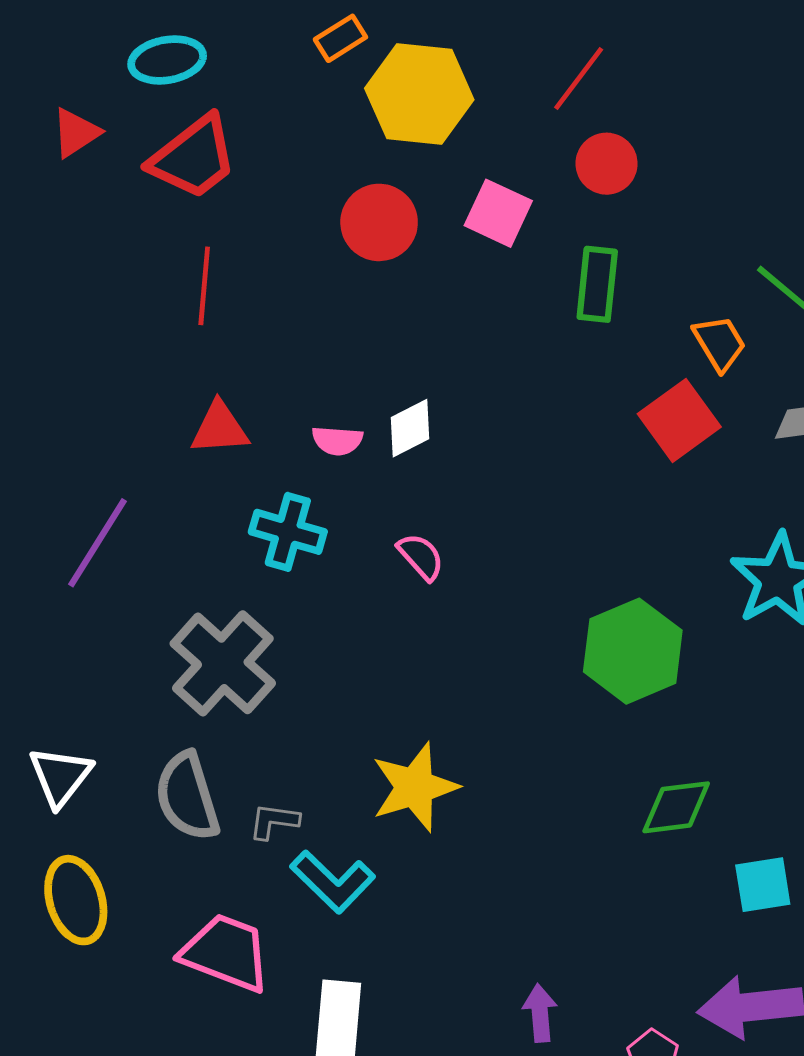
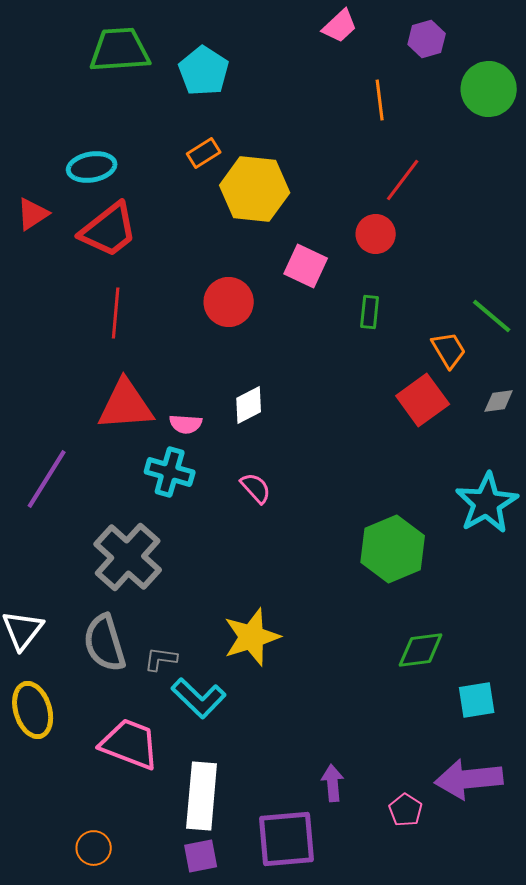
red line: (579, 79) -> (403, 180), moved
red circle: (379, 222) -> (229, 302), moved
green rectangle: (597, 284) -> (370, 312), size x0.7
red triangle: (220, 428) -> (126, 405), size x1.5
pink semicircle: (337, 441) -> (186, 424), moved

